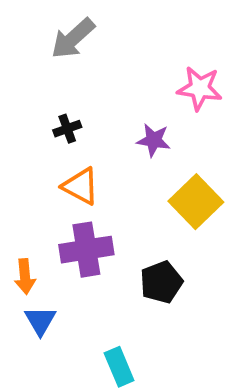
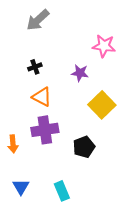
blue triangle: (40, 321) -> (21, 187), moved

